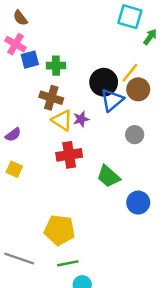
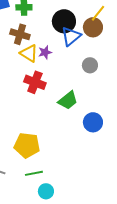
yellow line: (130, 73) -> (98, 13), moved
red cross: (69, 155) -> (35, 82), turned 30
green trapezoid: (108, 176) -> (68, 100), turned -80

